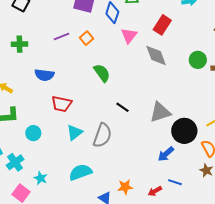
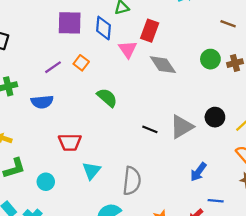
red rectangle: (162, 25) -> (150, 31), moved
blue semicircle: (44, 75) -> (42, 102), moved
black line: (122, 107) -> (150, 129), moved
black circle: (184, 131) -> (215, 117), moved, size x0.7
gray semicircle: (102, 135) -> (132, 181), moved

